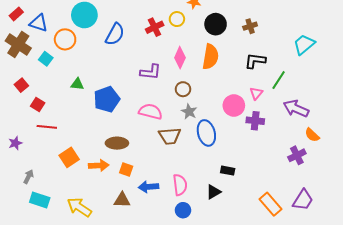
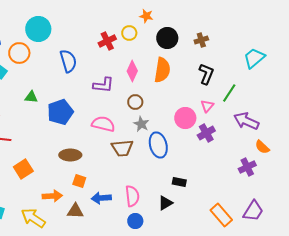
blue semicircle: (115, 34) -> (68, 61), moved, turned -45
black L-shape: (255, 61) -> (206, 74), turned 105
purple cross: (255, 121) -> (206, 133), turned -36
orange arrow: (99, 165) -> (52, 196), moved

